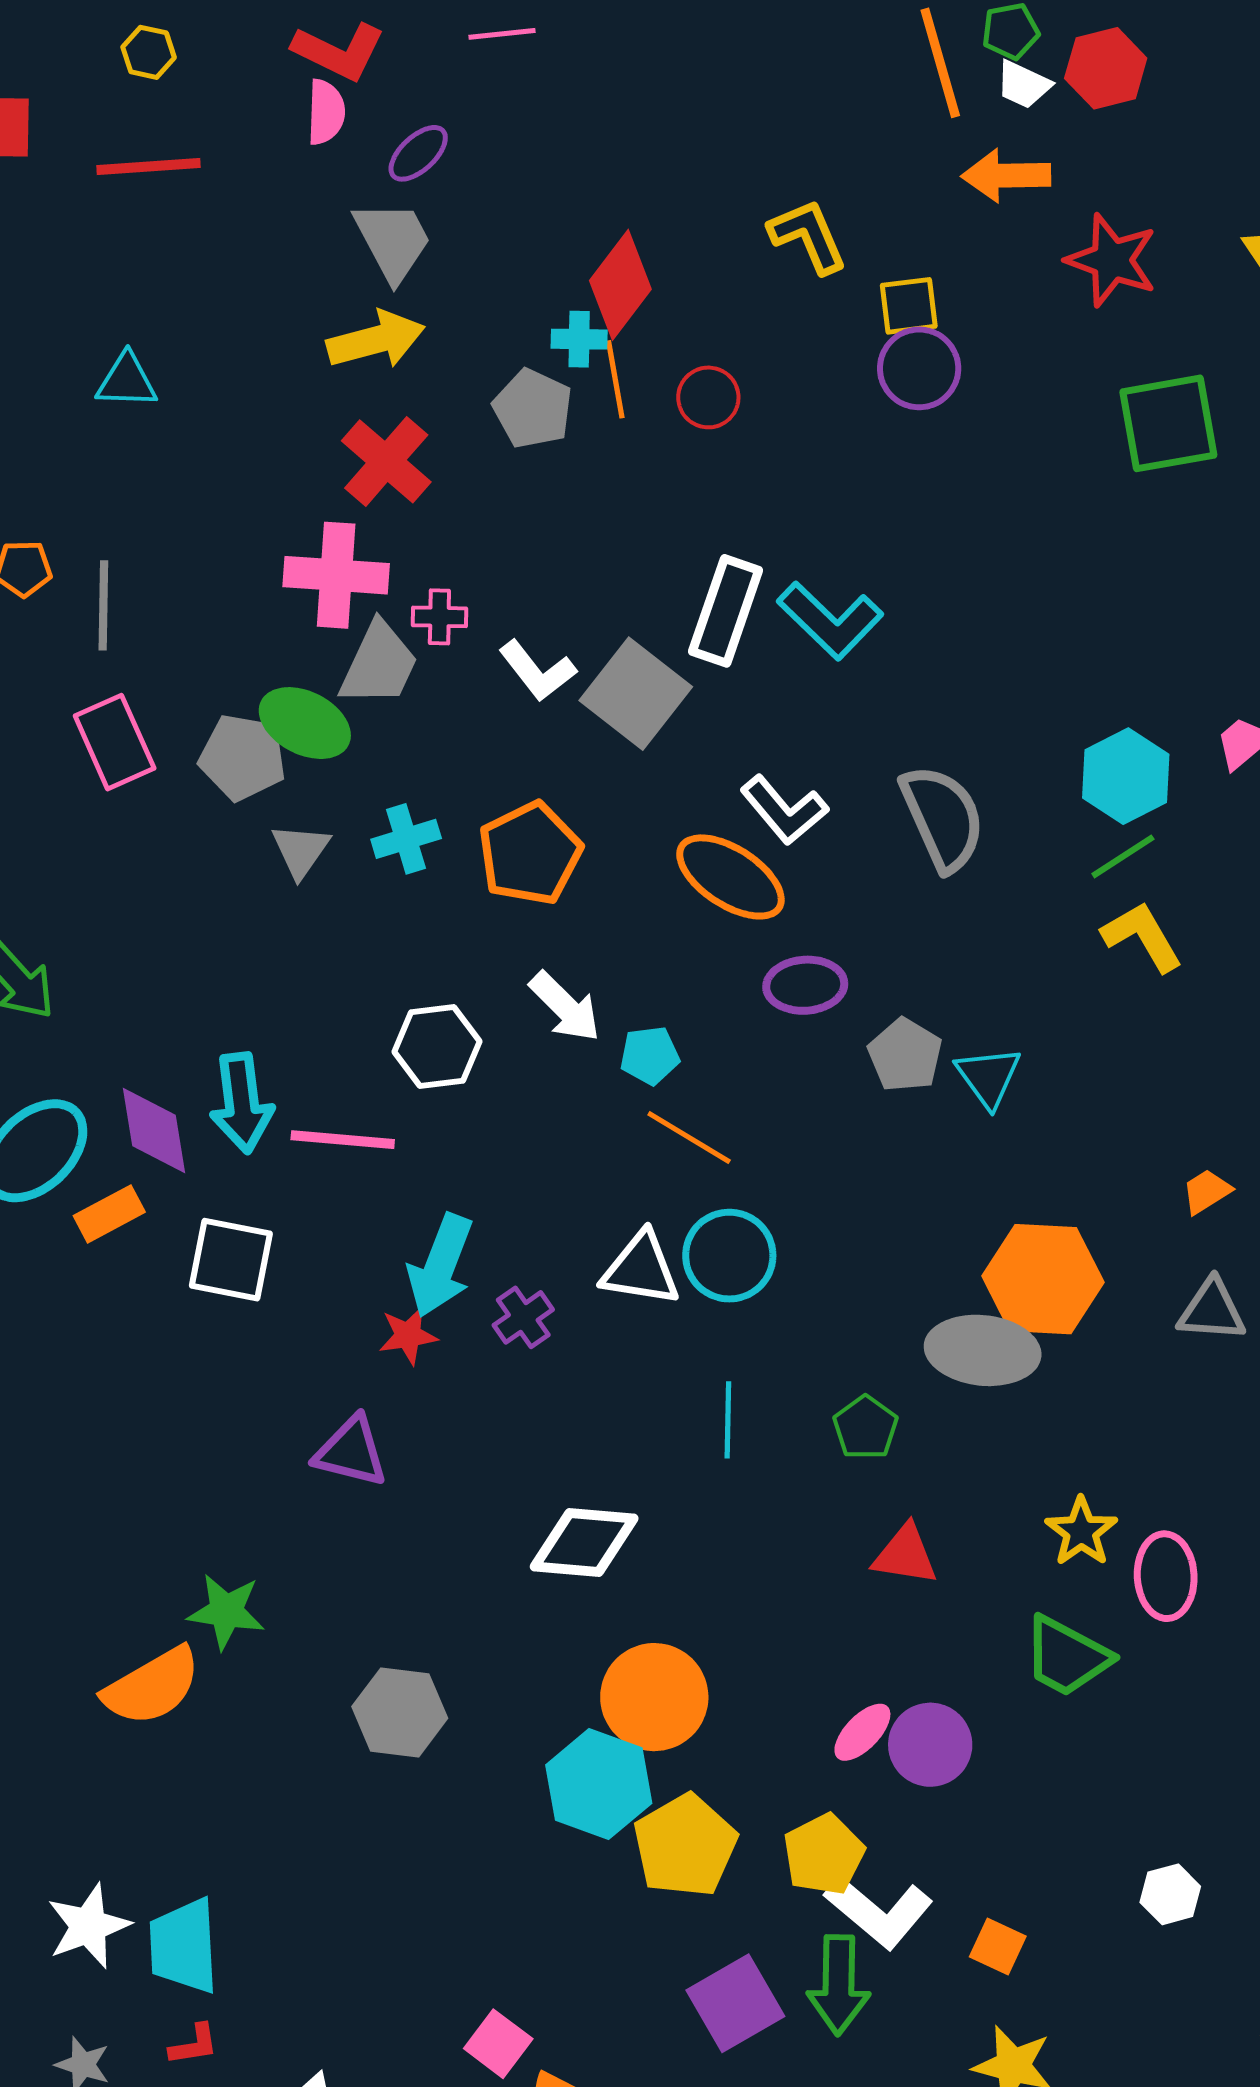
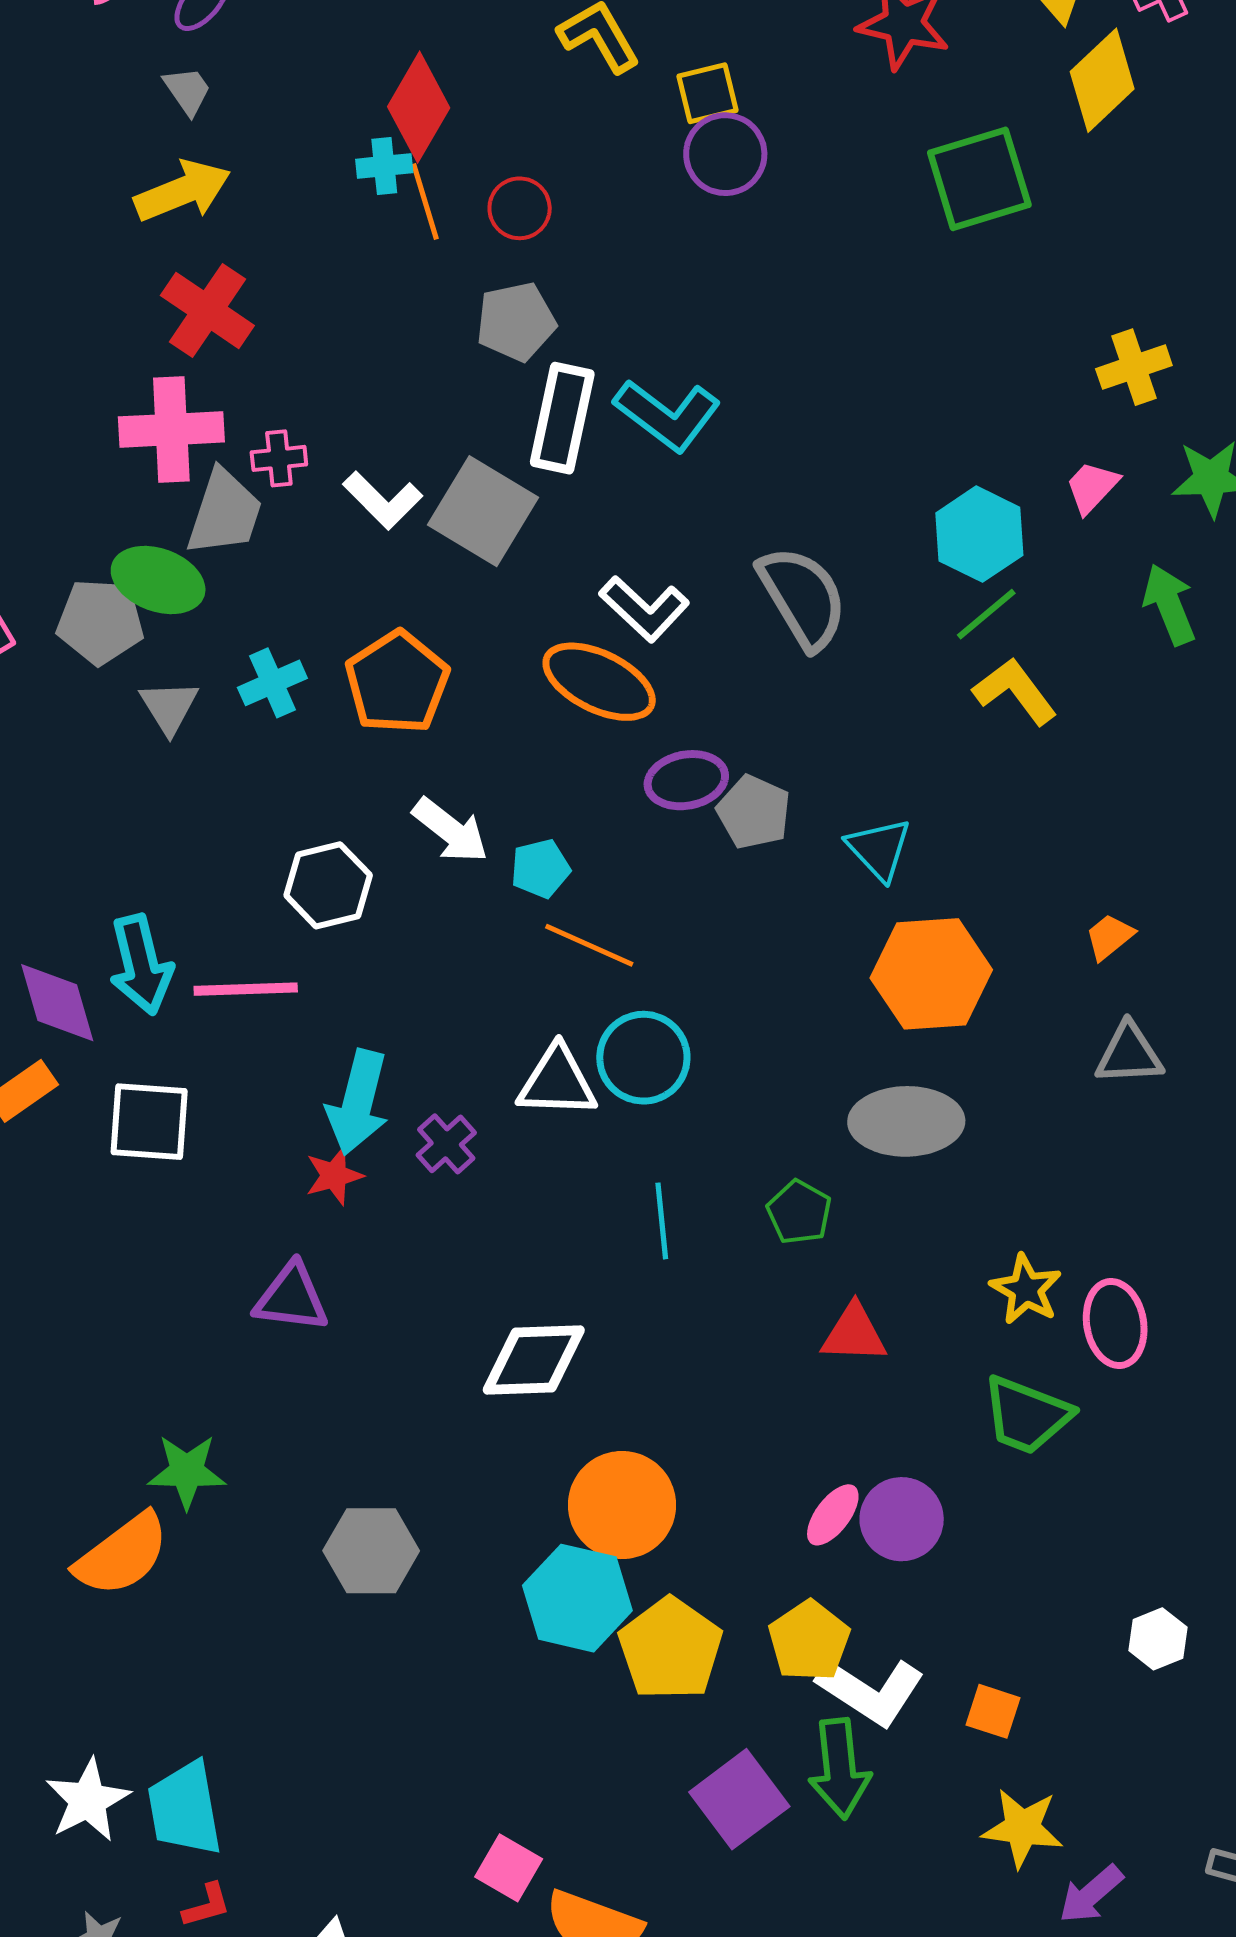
gray trapezoid: (393, 241) -> (187, 91), size x0.6
gray pentagon: (533, 409) -> (516, 322), moved, turned -30
gray pentagon: (905, 1055) -> (754, 812), moved
orange hexagon: (1043, 1279) -> (931, 974), moved

